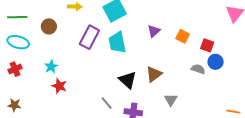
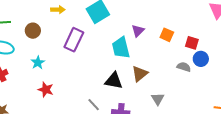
cyan trapezoid: (117, 42) -> (121, 48), moved
cyan star: (51, 67) -> (38, 63), moved
black triangle: (128, 80) -> (114, 81), turned -30

